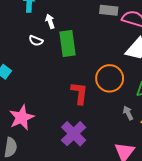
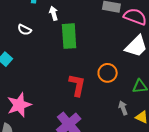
white semicircle: (36, 41) -> (24, 30), moved
orange circle: (110, 78) -> (108, 73), size x0.7

